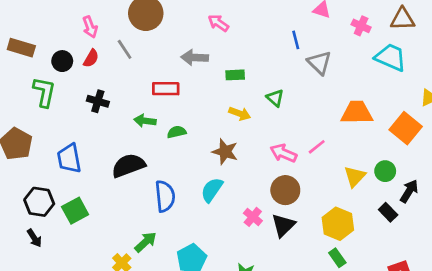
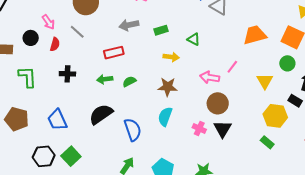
black circle: (62, 61) -> (31, 38), moved
green circle: (385, 171) -> (287, 63), moved
yellow hexagon: (338, 224) -> (275, 116), moved

